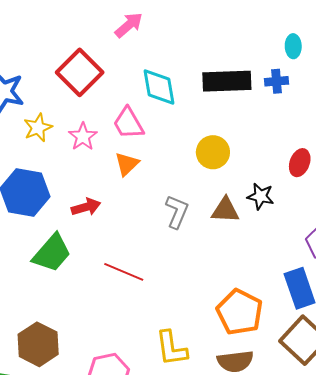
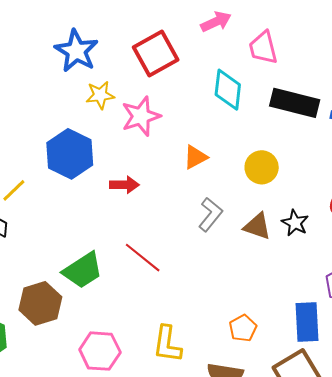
pink trapezoid: (128, 123) -> (263, 48), moved
pink star: (83, 137) -> (141, 116), size x1.4
orange triangle: (127, 164) -> (195, 157), moved
green trapezoid: (52, 253) -> (83, 270), moved
orange pentagon: (240, 312) -> (243, 328), size x0.6

